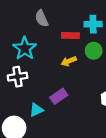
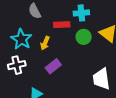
yellow arrow: (69, 61) -> (45, 43), moved, turned -40
purple rectangle: (59, 96) -> (53, 66), moved

